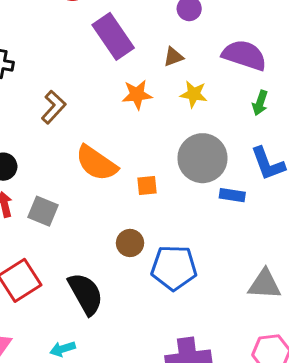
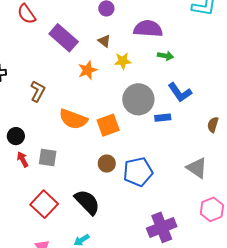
brown triangle: (173, 57) -> (104, 41), turned -48
green arrow: (260, 103) -> (165, 56), turned -84
orange square: (147, 185) -> (108, 125), size x1.6
gray triangle: (265, 284) -> (197, 168), turned 45

